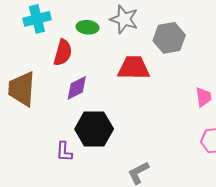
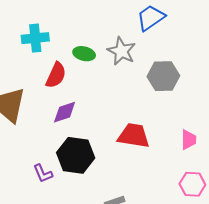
red trapezoid: (134, 68) -> (134, 136), moved
purple L-shape: (64, 152) -> (43, 173), turned -35

